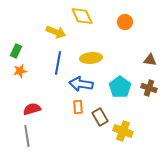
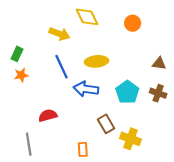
blue line: (58, 63) -> (62, 67), turned -35
orange rectangle: (78, 107) -> (83, 149), moved
red semicircle: (32, 109) -> (48, 115), moved

